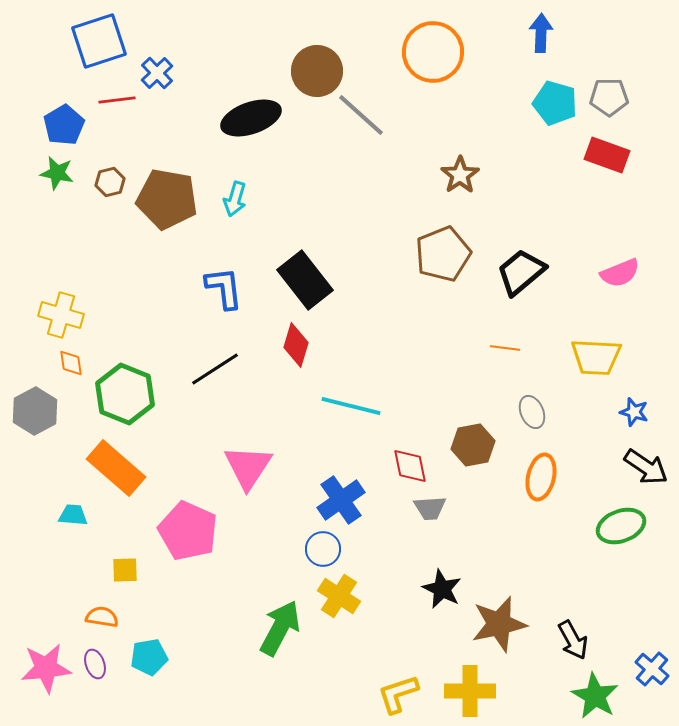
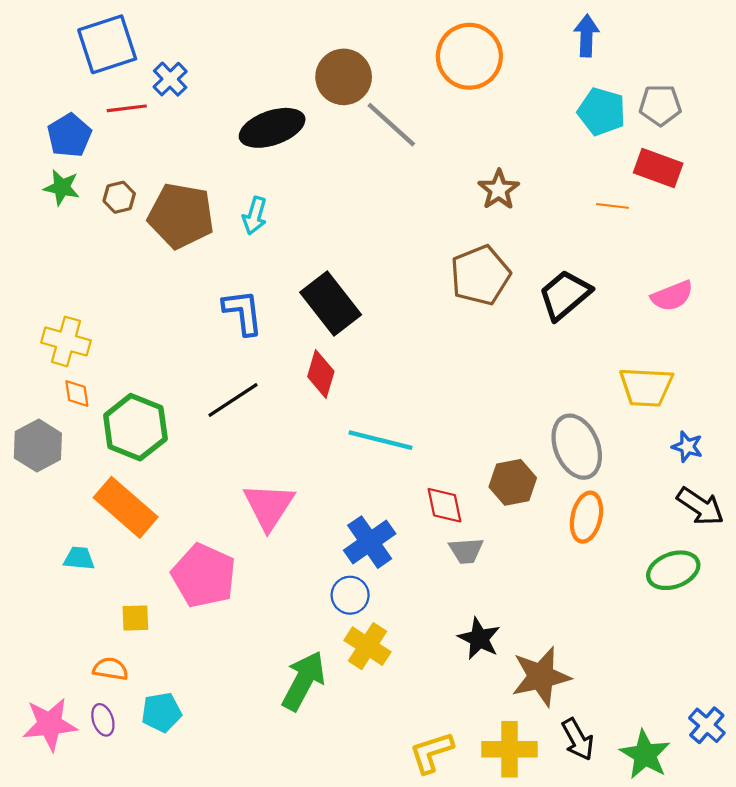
orange line: (505, 348) -> (613, 206), moved
gray ellipse: (532, 412) -> (577, 447), size x1.8
black arrow: (573, 640) -> (578, 739), moved

